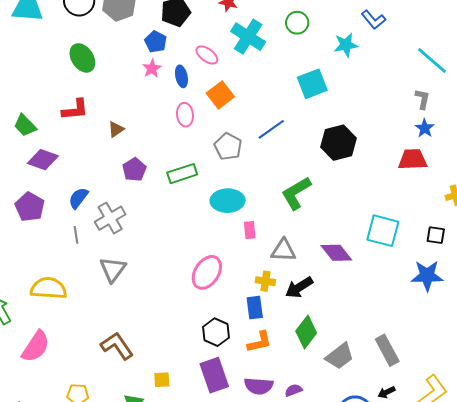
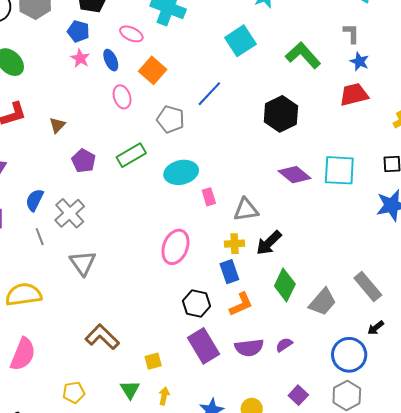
black hexagon: (339, 143) -> (281, 114), moved
green L-shape: (296, 193) -> (303, 55), moved, turned 90
purple diamond: (336, 253) -> (295, 175), moved

